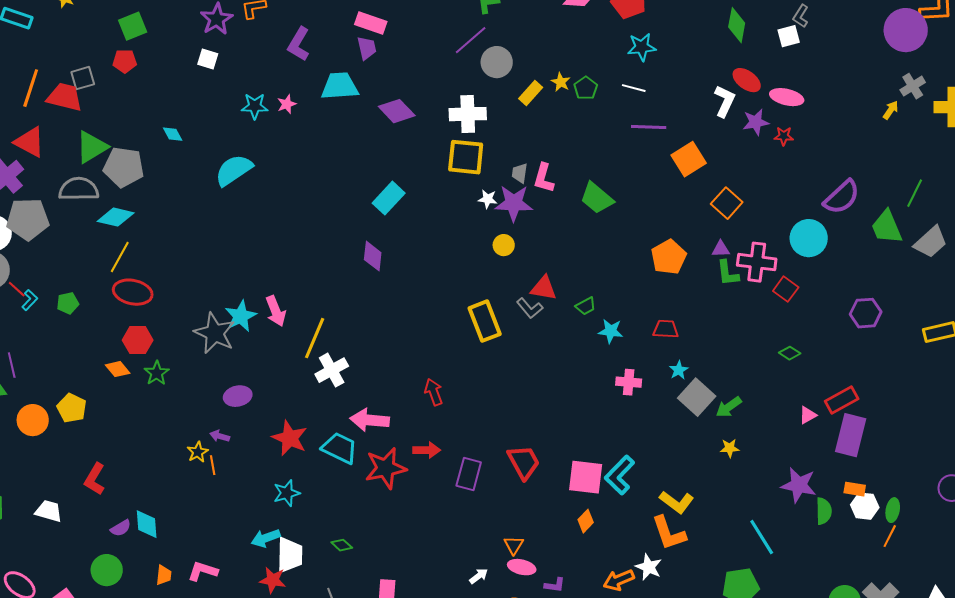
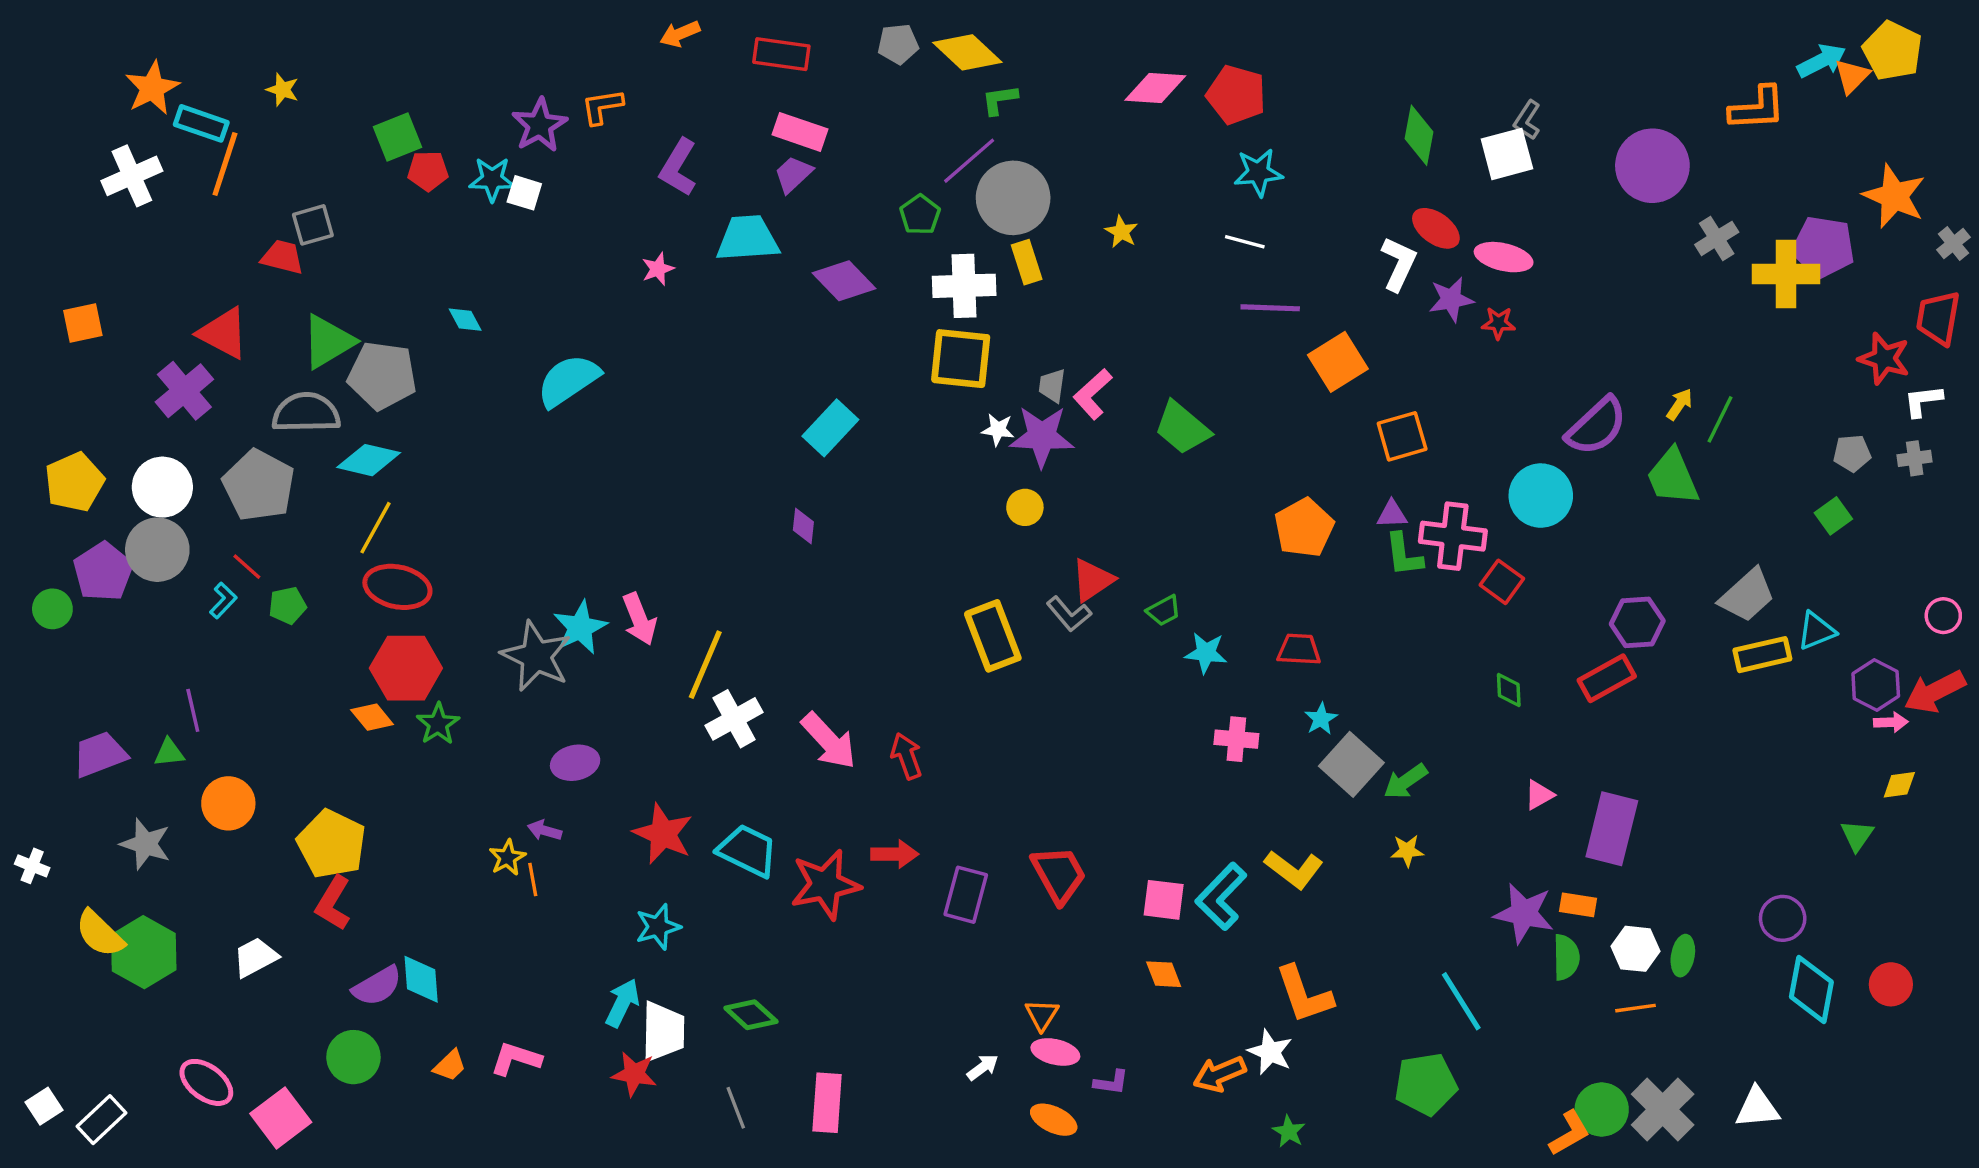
purple circle: (906, 30) -> (1652, 166), moved
white square: (789, 36) -> (1507, 154), size x1.4
purple trapezoid: (367, 48) -> (793, 174), turned -120
red pentagon: (125, 61) -> (428, 171), moved
gray circle: (497, 62) -> (1013, 198), size x1.4
orange line: (31, 88) -> (225, 164), moved
green pentagon: (586, 88) -> (920, 215), moved
yellow rectangle: (531, 93) -> (1027, 262), moved, turned -60
red trapezoid: (65, 97) -> (282, 257), size x0.7
cyan star: (255, 106) -> (492, 179), moved
yellow arrow: (891, 110) -> (1679, 404), moved
pink L-shape: (544, 178) -> (1093, 394), turned 32
orange square: (727, 203) -> (1402, 436), turned 32
gray pentagon: (28, 219) -> (259, 485), moved, turned 30
gray trapezoid: (931, 242) -> (1747, 595), moved
purple diamond: (373, 256) -> (803, 526), size x0.7
red triangle: (544, 288) -> (1093, 580), turned -44
red line: (17, 289) -> (247, 567), moved
red hexagon: (138, 340) -> (406, 668), size x1.4
green diamond: (790, 353) -> (1509, 690), turned 55
red rectangle: (842, 400) -> (1607, 678), moved
yellow pentagon: (72, 408) -> (331, 844), moved, size x1.4
pink arrow: (370, 420) -> (829, 741), moved, turned -138
pink square: (586, 477) -> (1164, 900), size x0.7
orange rectangle: (855, 489) -> (1578, 905), moved
yellow L-shape: (677, 502) -> (1294, 869), moved
white trapezoid: (49, 511) -> (255, 957), turned -44
orange diamond: (586, 521) -> (1164, 974), turned -65
purple semicircle: (121, 528) -> (377, 986), size x1.4
orange line: (890, 536) -> (1635, 1008), moved, turned 55
cyan arrow: (266, 538) -> (622, 1003), turned 136
green diamond: (342, 545) -> (751, 1015), size x1.4
orange trapezoid: (164, 575) -> (450, 1066), turned 40

